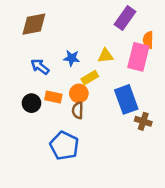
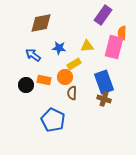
brown diamond: (34, 24) -> (41, 23), moved
brown semicircle: (78, 110) -> (72, 93), moved
brown cross: (143, 121) -> (104, 99), moved

